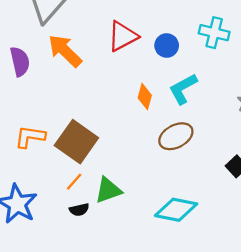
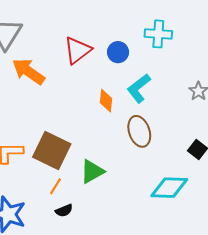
brown ellipse: (176, 136) -> (139, 131), turned -72
green triangle: (108, 190) -> (92, 171), moved
cyan diamond: (176, 210) -> (169, 188), moved

